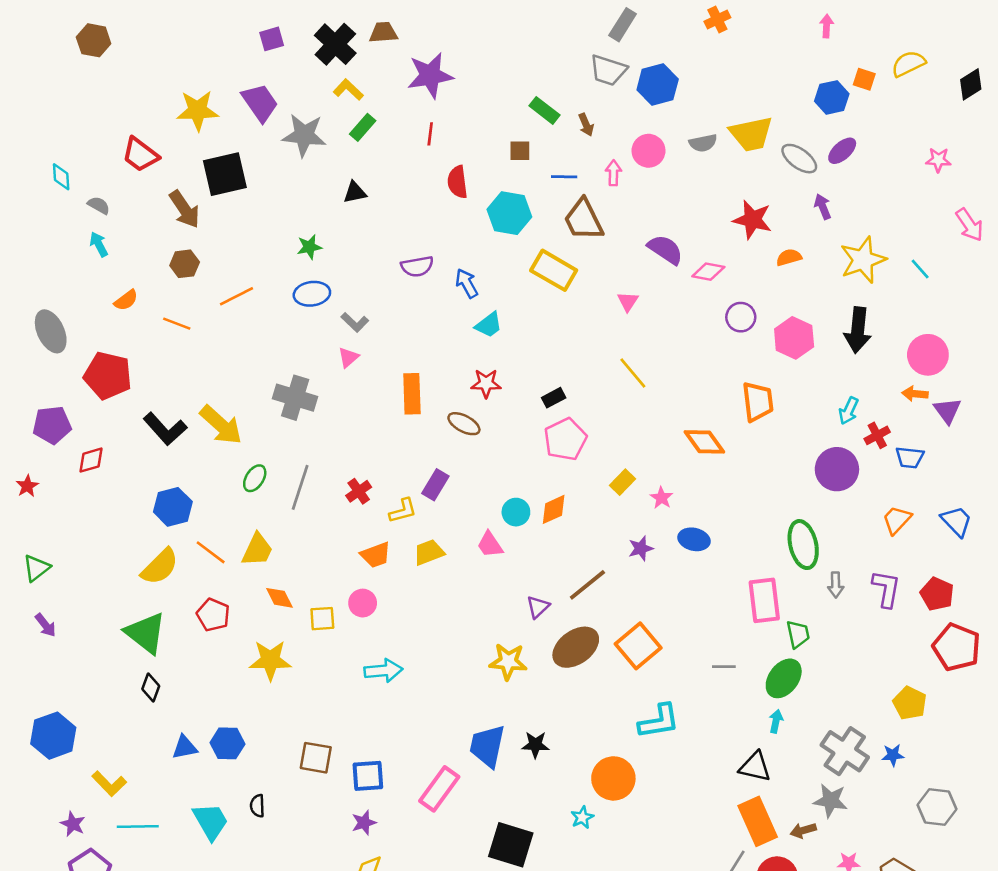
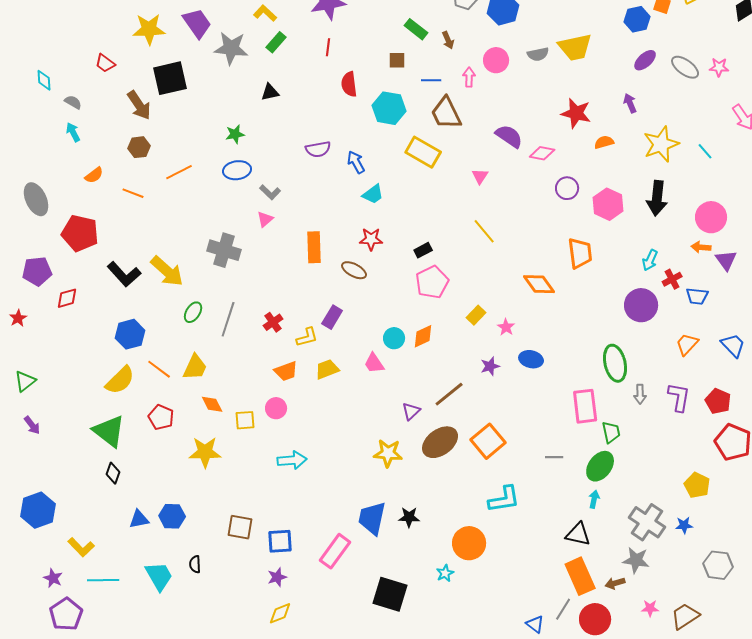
red trapezoid: (140, 155) -> (105, 63), size x0.7
gray ellipse: (799, 159) -> (685, 67), moved

